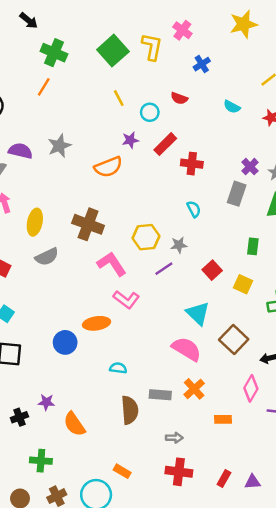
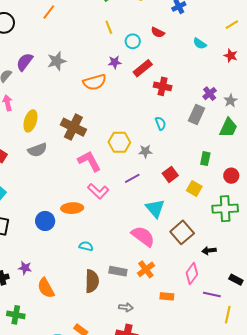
purple semicircle: (20, 151) -> (25, 62), turned -72
purple line: (164, 269) -> (132, 178), moved

